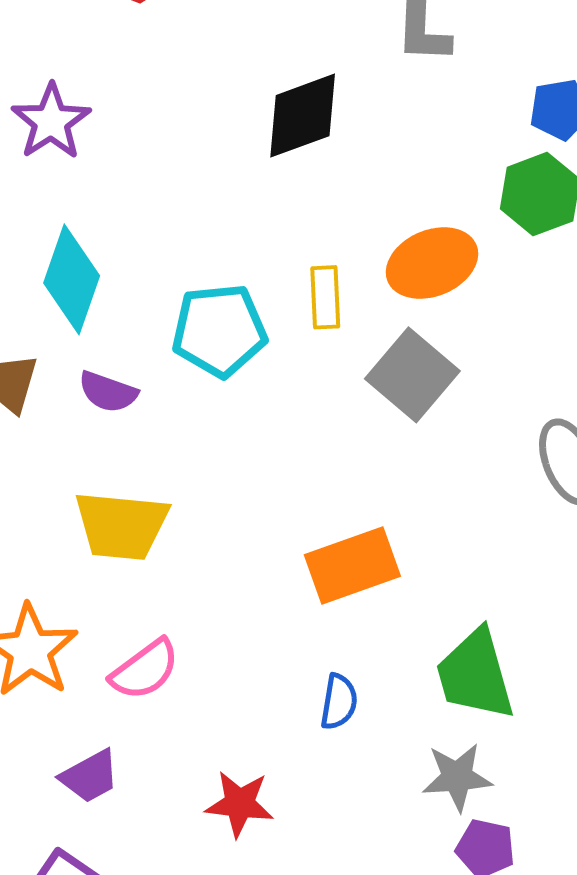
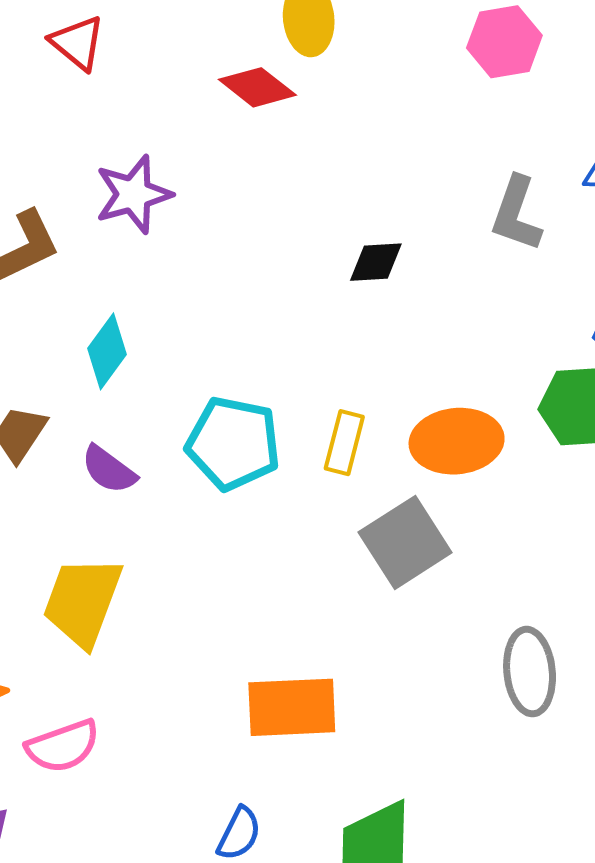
black diamond: (303, 116) -> (376, 262), size x0.6
cyan diamond: (72, 279) -> (107, 351), size x0.7
yellow trapezoid: (121, 526) -> (83, 601), turned 88

